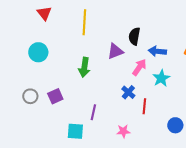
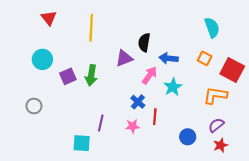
purple square: (55, 96) -> (68, 76), moved
pink star: (123, 131) -> (133, 126), moved

